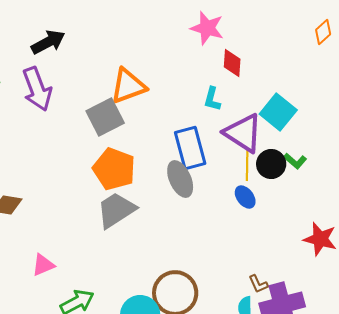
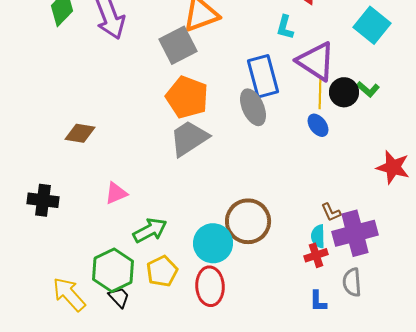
cyan square: (278, 112) -> (372, 25), moved

